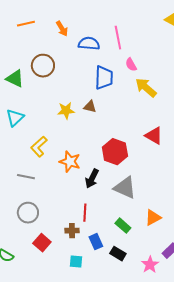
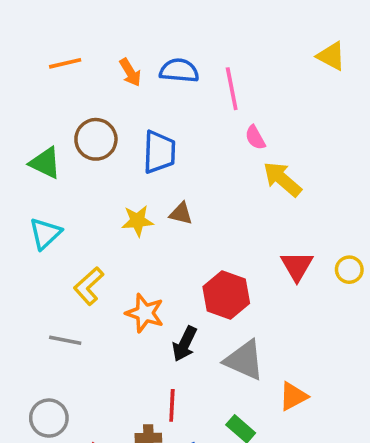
blue semicircle: (89, 44) -> (179, 71), moved
blue trapezoid: (104, 78) -> (159, 152), moved
red triangle: (154, 136) -> (297, 266), turned 30
gray circle: (28, 213) -> (49, 418), moved
orange triangle: (153, 218) -> (293, 396), moved

